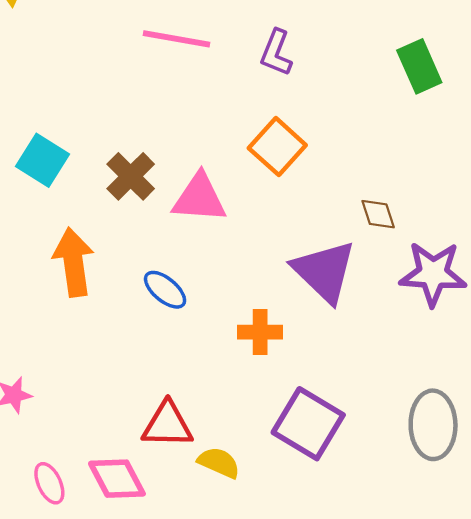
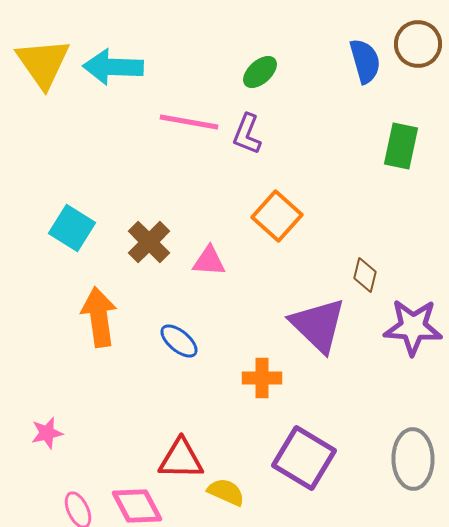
purple L-shape: (276, 53) -> (247, 134), moved
green rectangle: (419, 66) -> (401, 146), turned 36
pink triangle: (199, 198) -> (209, 261), size x0.7
brown diamond: (378, 214) -> (365, 275), turned 32

